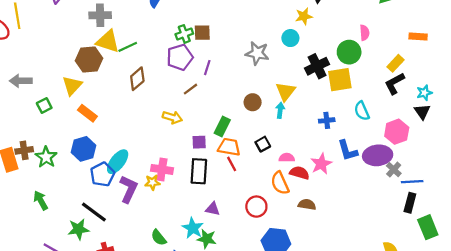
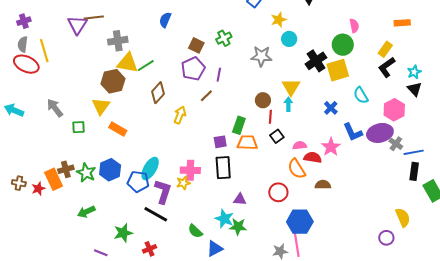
yellow star: (304, 16) -> (279, 20), moved
brown square: (202, 33) -> (196, 45), moved, turned 35
green cross: (184, 34) -> (224, 38), moved
gray arrow: (21, 81) -> (55, 108), turned 60
green square: (44, 105) -> (79, 127), turned 32
yellow arrow: (172, 117) -> (180, 115), moved, turned -78
blue cross: (327, 120) -> (331, 108), turned -32
blue hexagon: (84, 149) -> (110, 170), moved
red line: (232, 164) -> (270, 117), moved, turned 40
blue pentagon: (102, 174) -> (138, 182), turned -30
green arrow: (41, 200) -> (86, 212), turned -78
black line: (94, 212) -> (156, 214), moved

